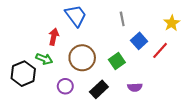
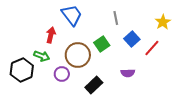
green square: (117, 61) -> (102, 44), moved
purple circle: (65, 86) -> (62, 74), moved
purple semicircle: (135, 87) -> (128, 73), moved

